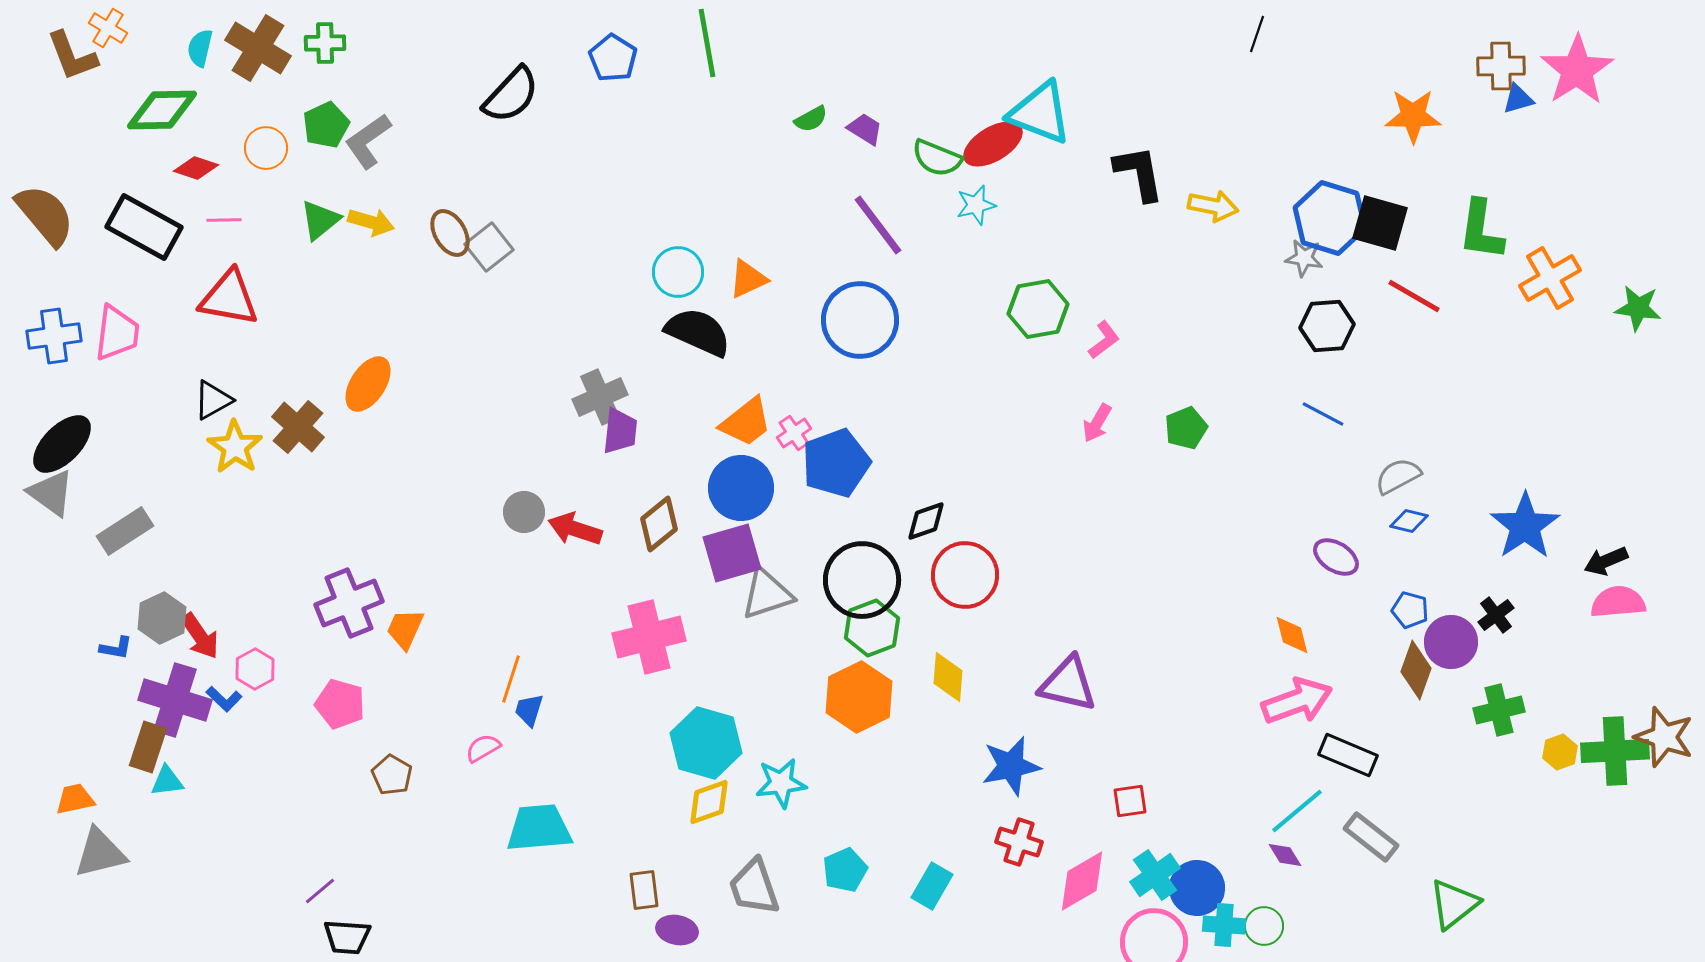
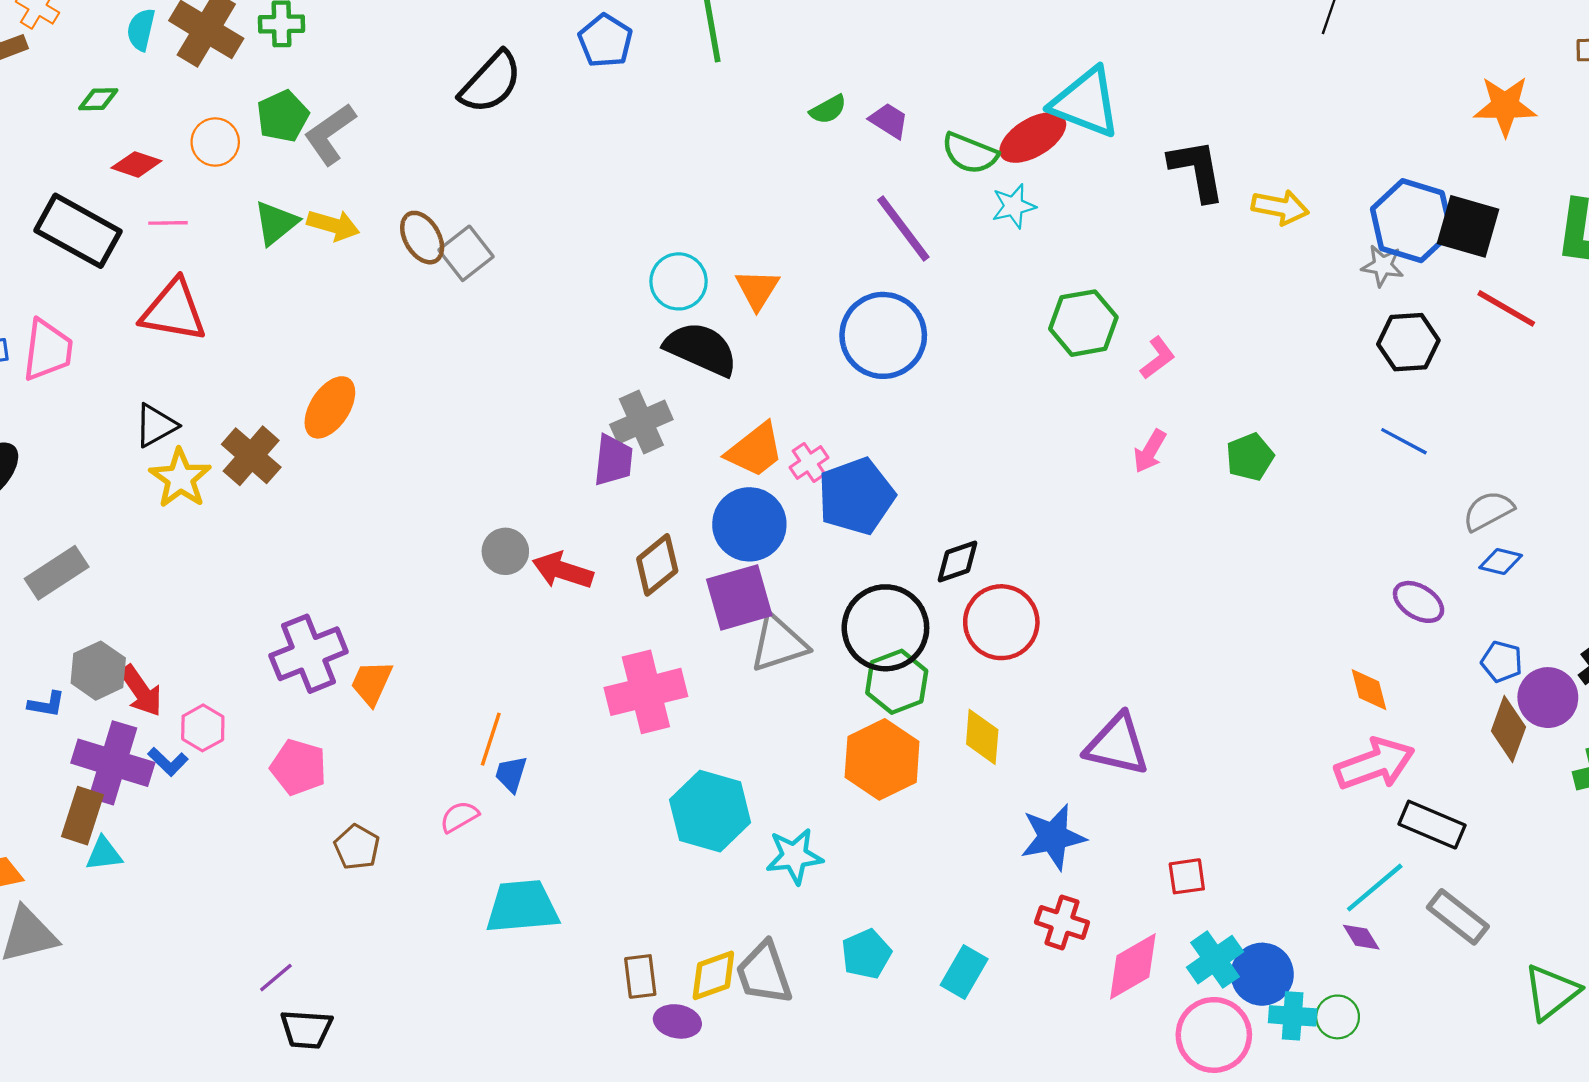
green diamond: (162, 110) -> (98, 99), size x0.5
orange triangle: (748, 279) -> (757, 289), turned -33
gray cross: (600, 397) -> (641, 422), moved
yellow diamond: (709, 802) -> (713, 975), moved

